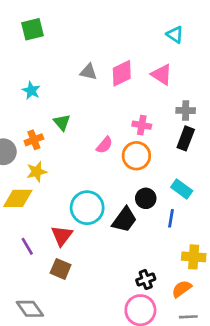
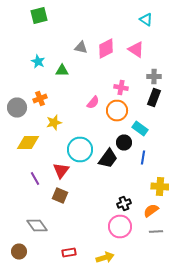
green triangle: (62, 122) -> (62, 70), moved, turned -48
yellow star: (37, 172) -> (54, 122), moved
cyan rectangle: (182, 189) -> (140, 128), moved

